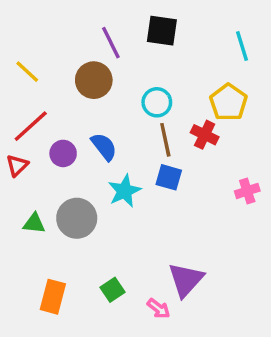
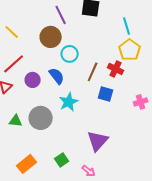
cyan line: (242, 46) -> (127, 26), moved
cyan circle: (157, 102) -> (70, 54), moved
brown line: (165, 140) -> (93, 72), turned 36
blue square: (169, 177) -> (106, 94), moved
purple triangle: (186, 280) -> (98, 141), moved
orange rectangle: (53, 297) -> (27, 164), turned 36

